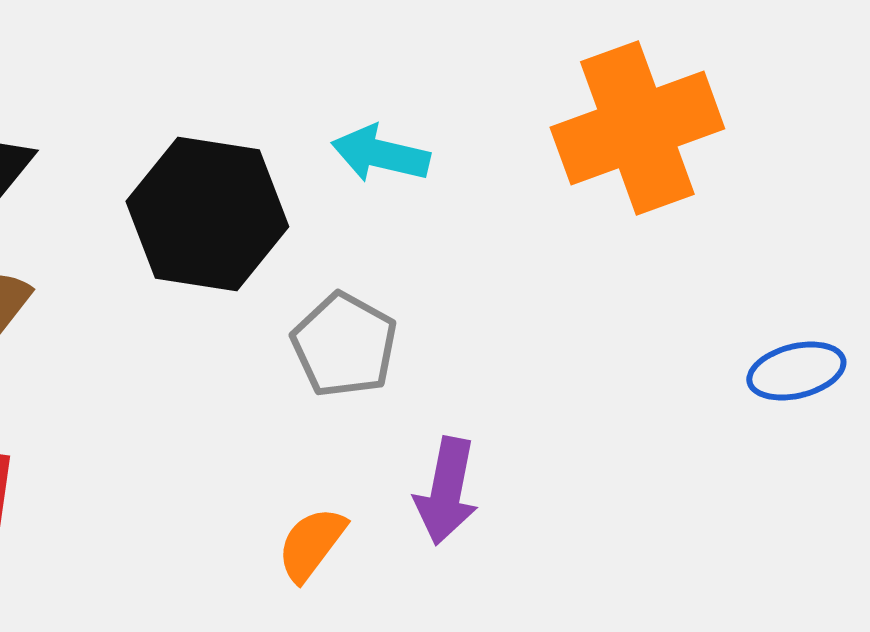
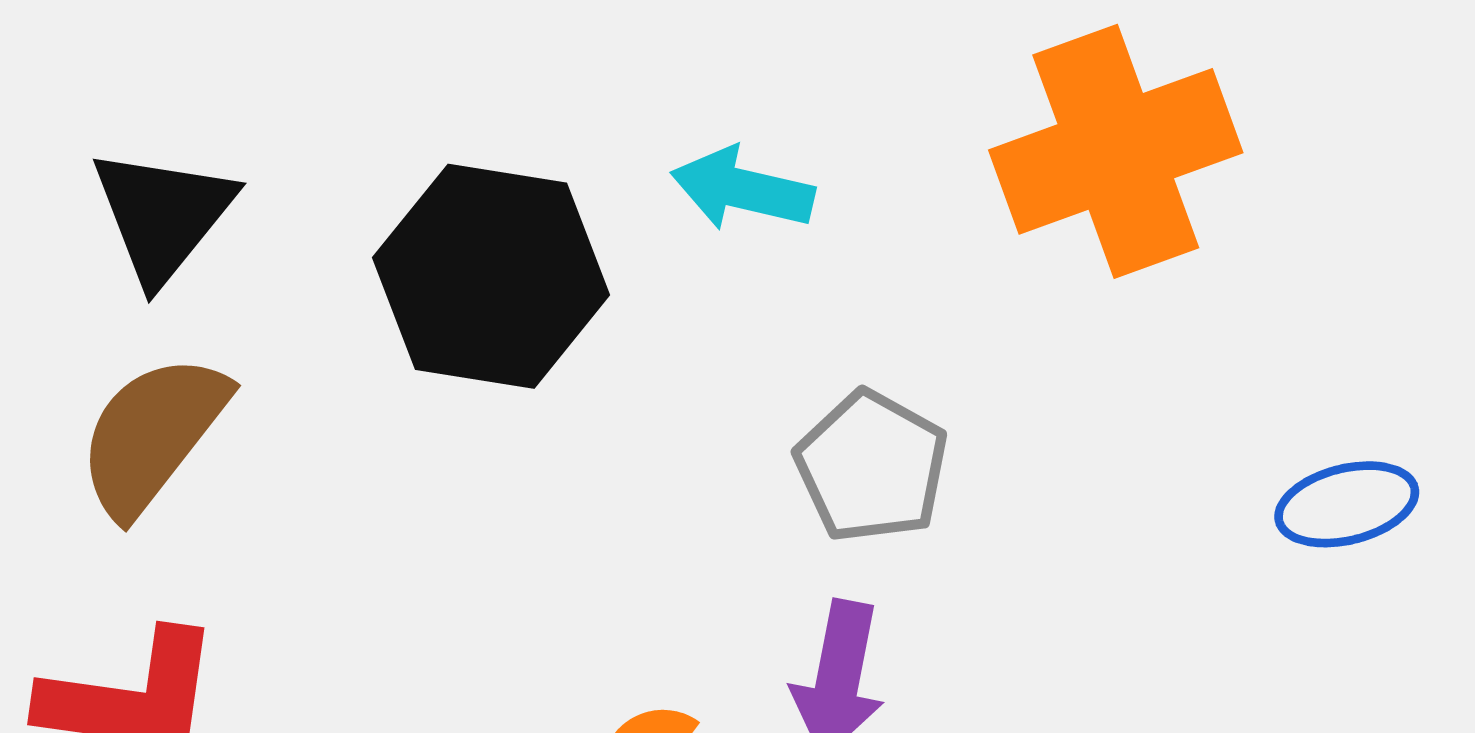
gray pentagon: (344, 345) -> (872, 467), moved

